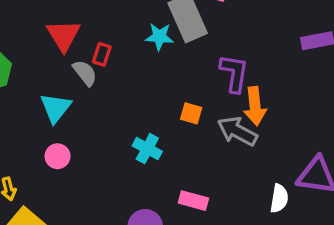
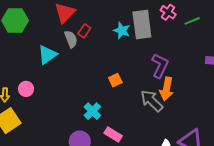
orange square: (191, 113) -> (115, 80), moved, turned 32
cyan cross: (147, 149) -> (92, 111), moved
pink circle: (58, 156) -> (26, 89), moved

